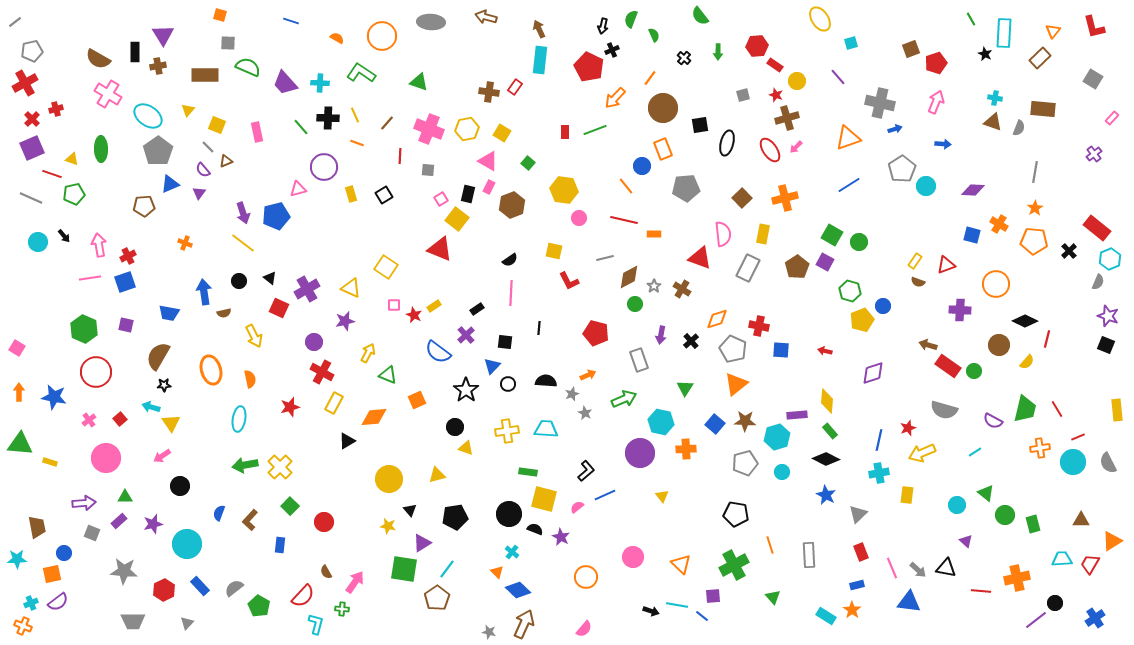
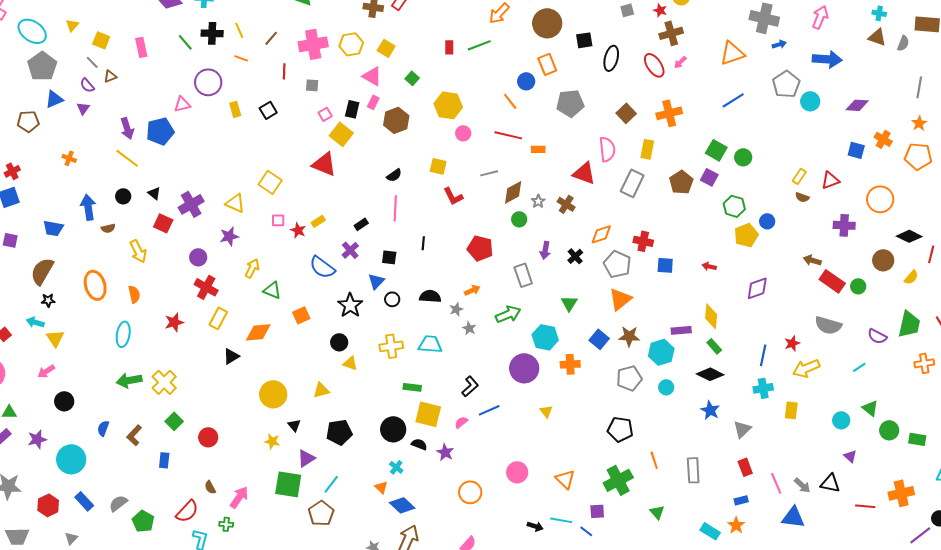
pink cross: (429, 129) -> (313, 44), turned -32
blue arrow: (943, 144) -> (827, 59), size x1.8
green rectangle: (1033, 524) -> (917, 439), turned -66

